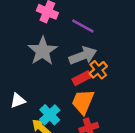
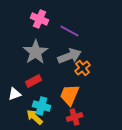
red rectangle: (82, 78) -> (34, 81), moved
cyan cross: (50, 115) -> (42, 106), turned -30

